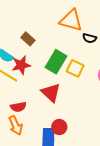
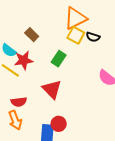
orange triangle: (71, 20) -> (76, 18), turned -45
green rectangle: (56, 62) -> (59, 59), size x0.7
yellow square: (75, 68) -> (76, 35), moved

